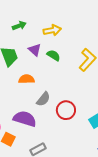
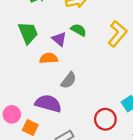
purple triangle: (35, 50) -> (59, 39), moved
red circle: (66, 110) -> (105, 119), moved

